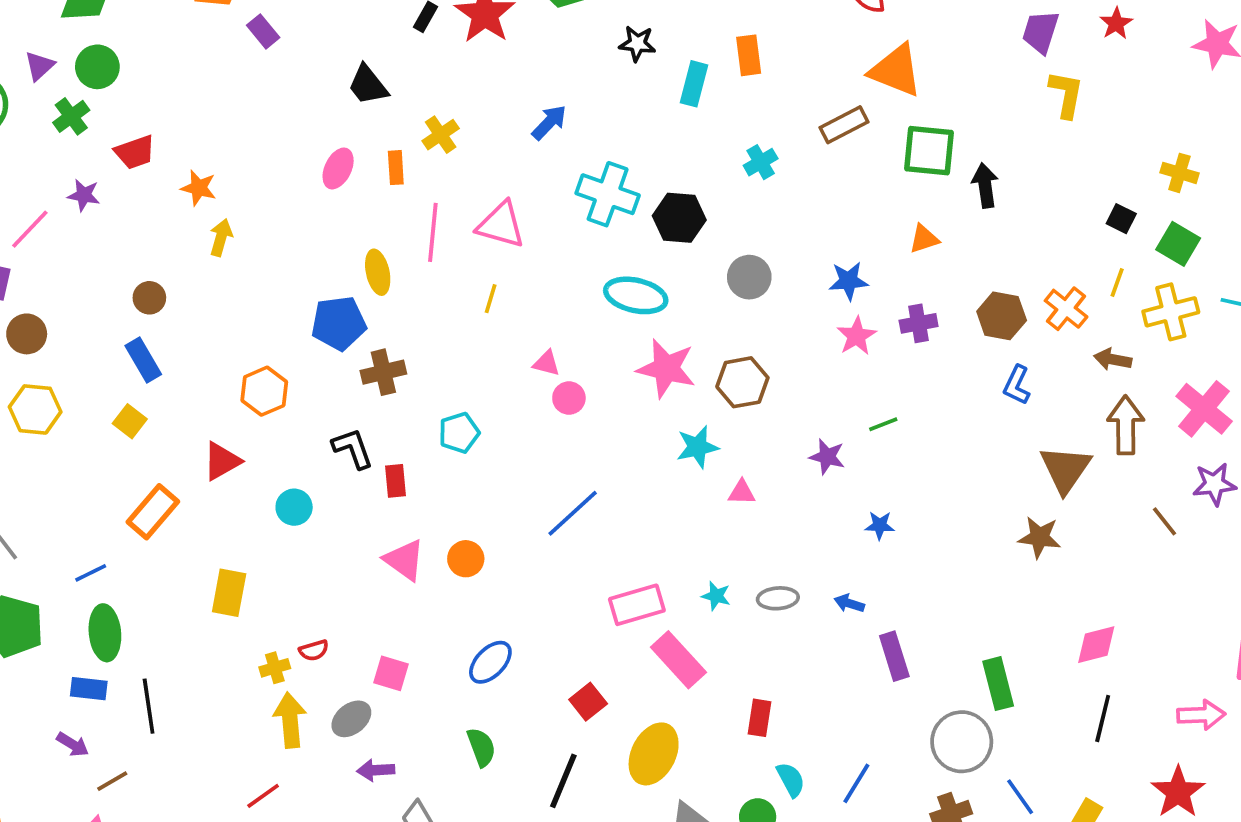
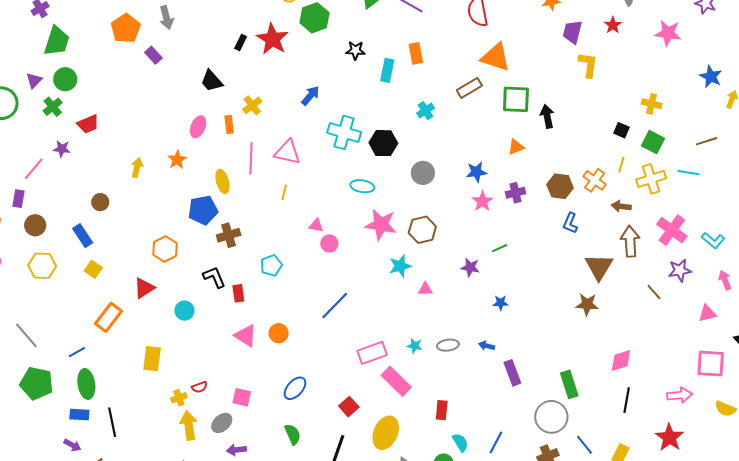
orange star: (199, 188) -> (177, 160), moved, turned 30
cyan ellipse: (636, 295) -> (362, 186), size x0.7
blue rectangle: (143, 360) -> (83, 236), moved

